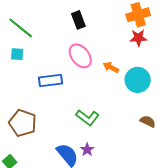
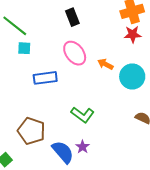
cyan square: (17, 54) -> (24, 48), moved
brown pentagon: (23, 123) -> (31, 131), moved

